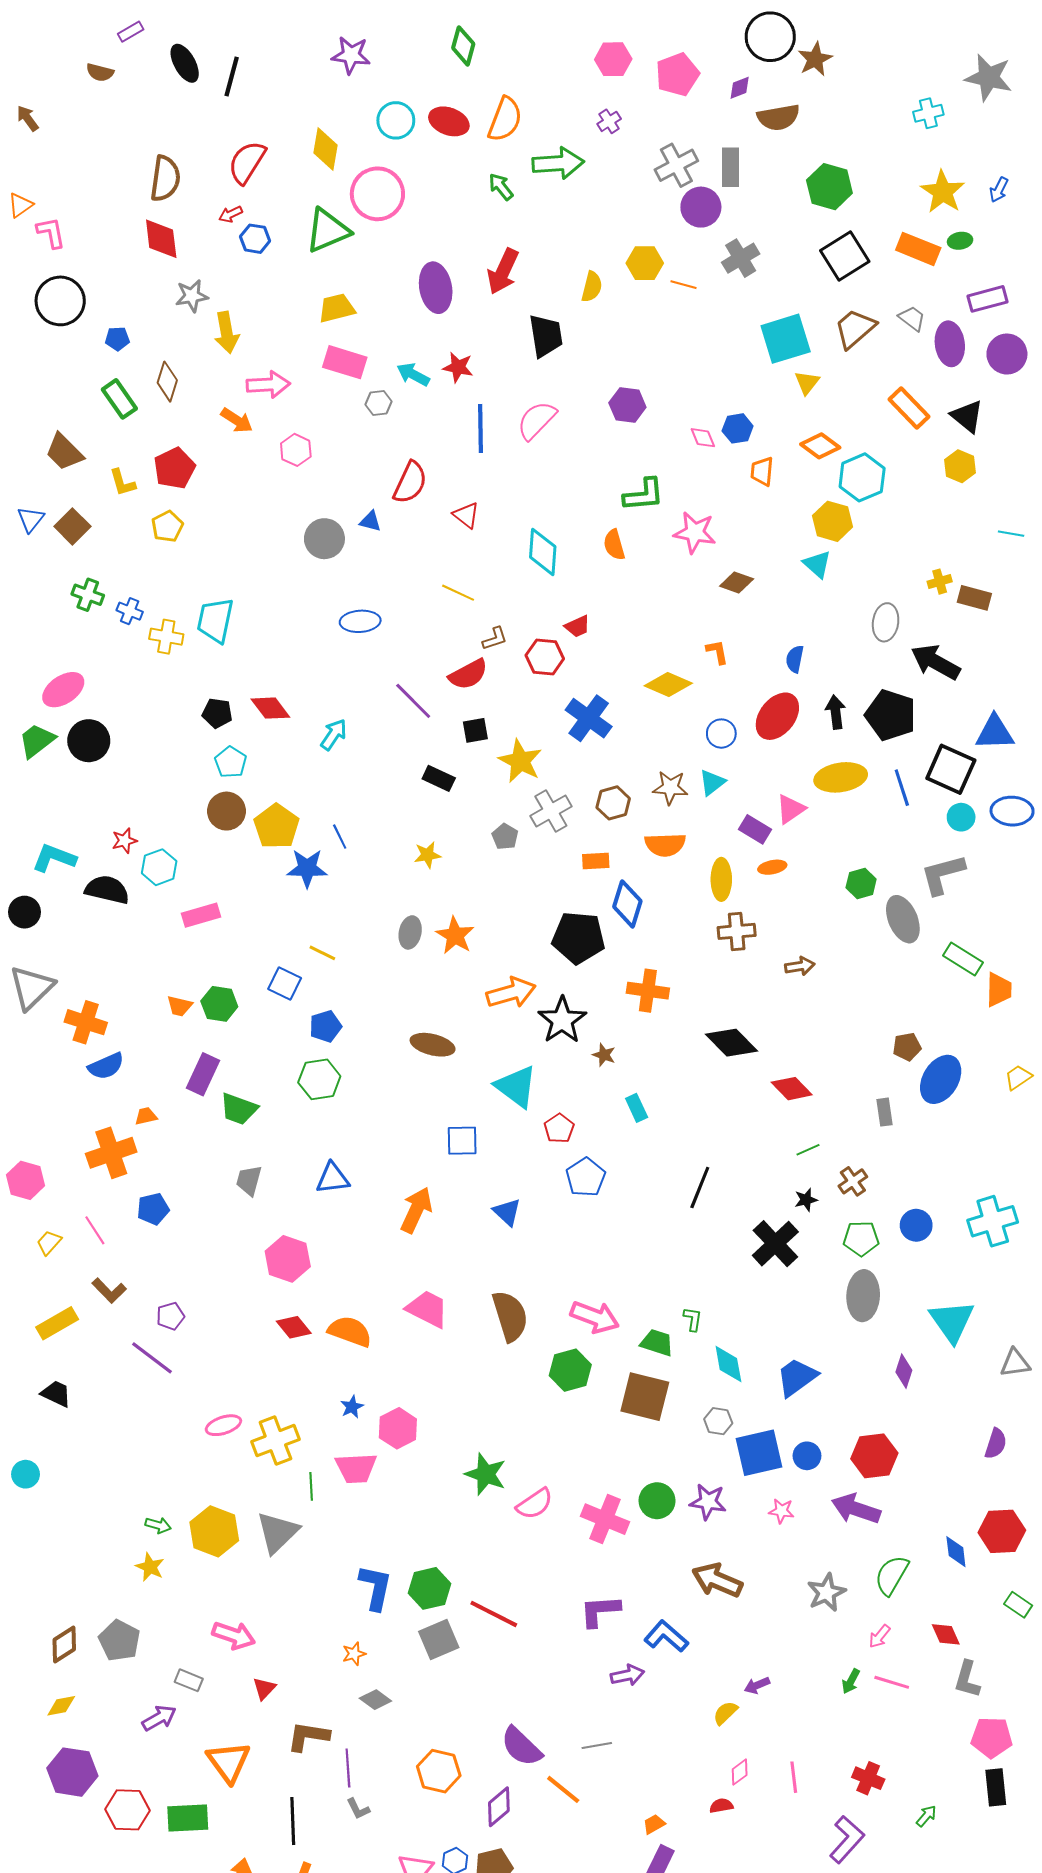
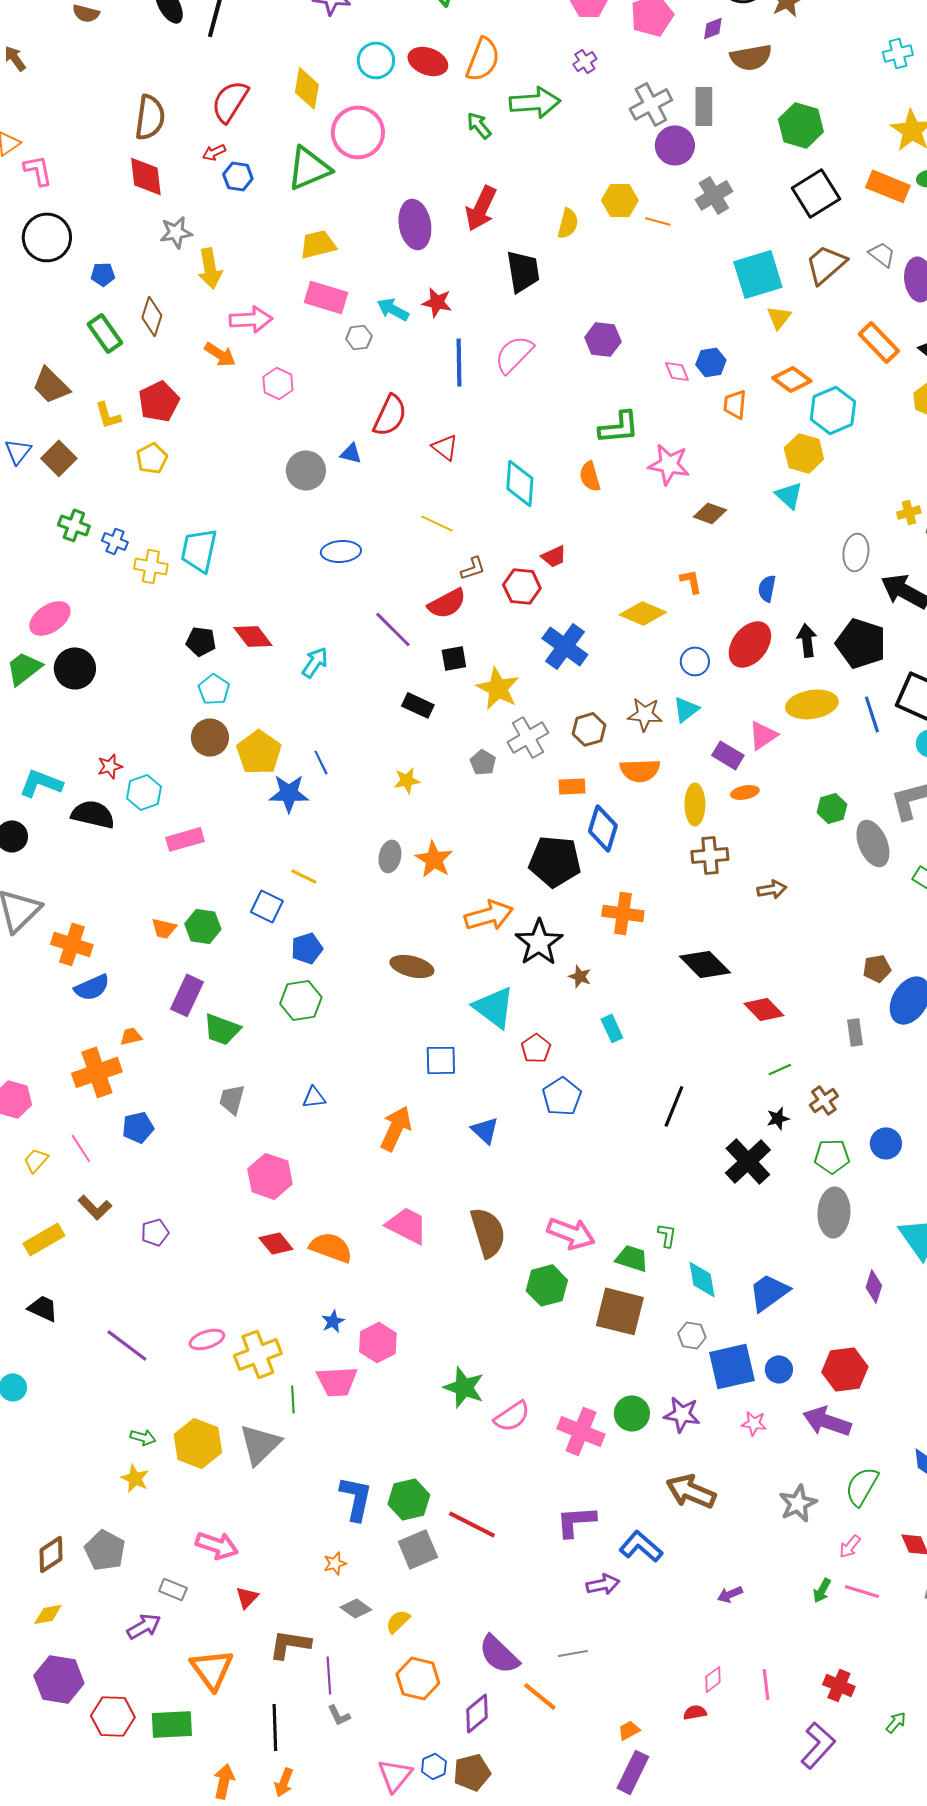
blue triangle: (333, 1178) -> (314, 1097), size x0.7
purple line: (152, 1358) -> (127, 1345), moved
yellow semicircle: (725, 1713) -> (398, 1621), moved

